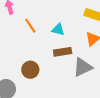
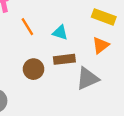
brown circle: (30, 70) -> (33, 69), moved

